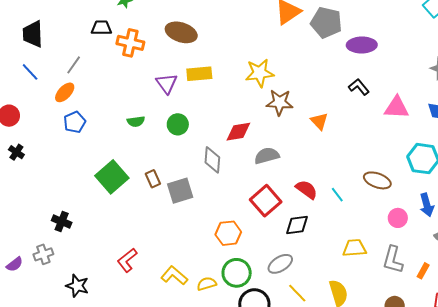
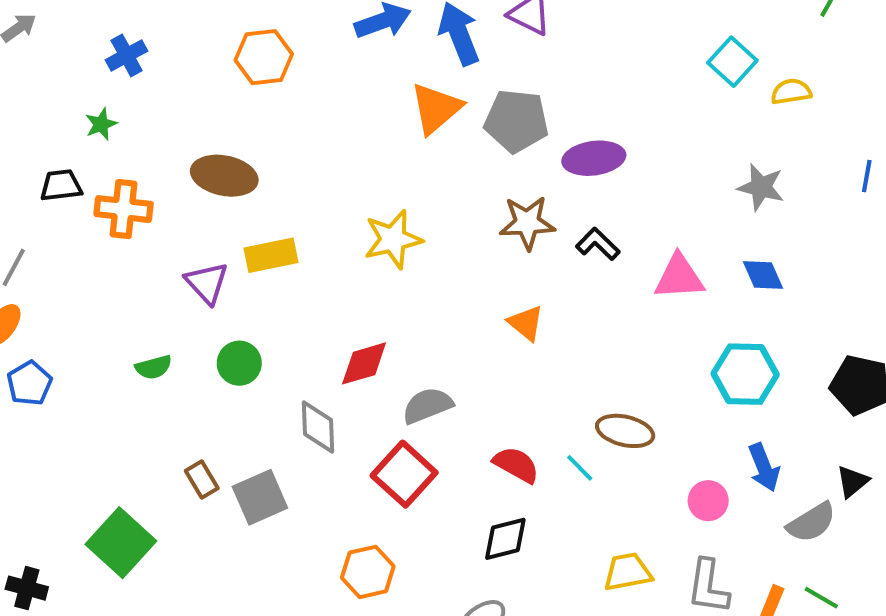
brown star: (280, 102) -> (527, 223), moved
green square: (112, 177) -> (121, 543), moved
brown ellipse: (377, 180) -> (625, 431), moved
red square: (266, 201) -> (404, 474), moved

